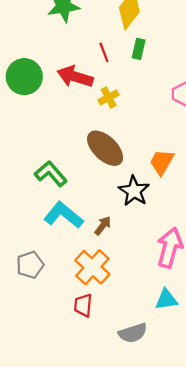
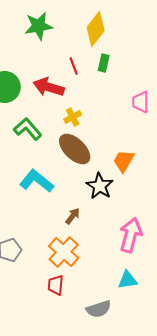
yellow cross: (109, 97) -> (73, 117), moved
green L-shape: (51, 174) -> (28, 129), moved
cyan L-shape: (64, 215) -> (37, 181), moved

